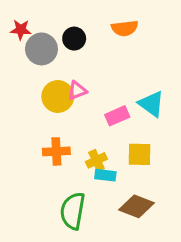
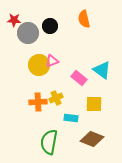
orange semicircle: (125, 28) -> (84, 19), turned 84
pink rectangle: (117, 116) -> (79, 78), turned 63
yellow cross: (96, 160) -> (56, 98), moved

